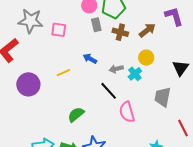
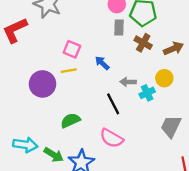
pink square: (59, 30) -> (72, 49), moved
purple circle: (28, 84) -> (42, 84), moved
pink semicircle: (127, 112) -> (111, 138), moved, turned -60

